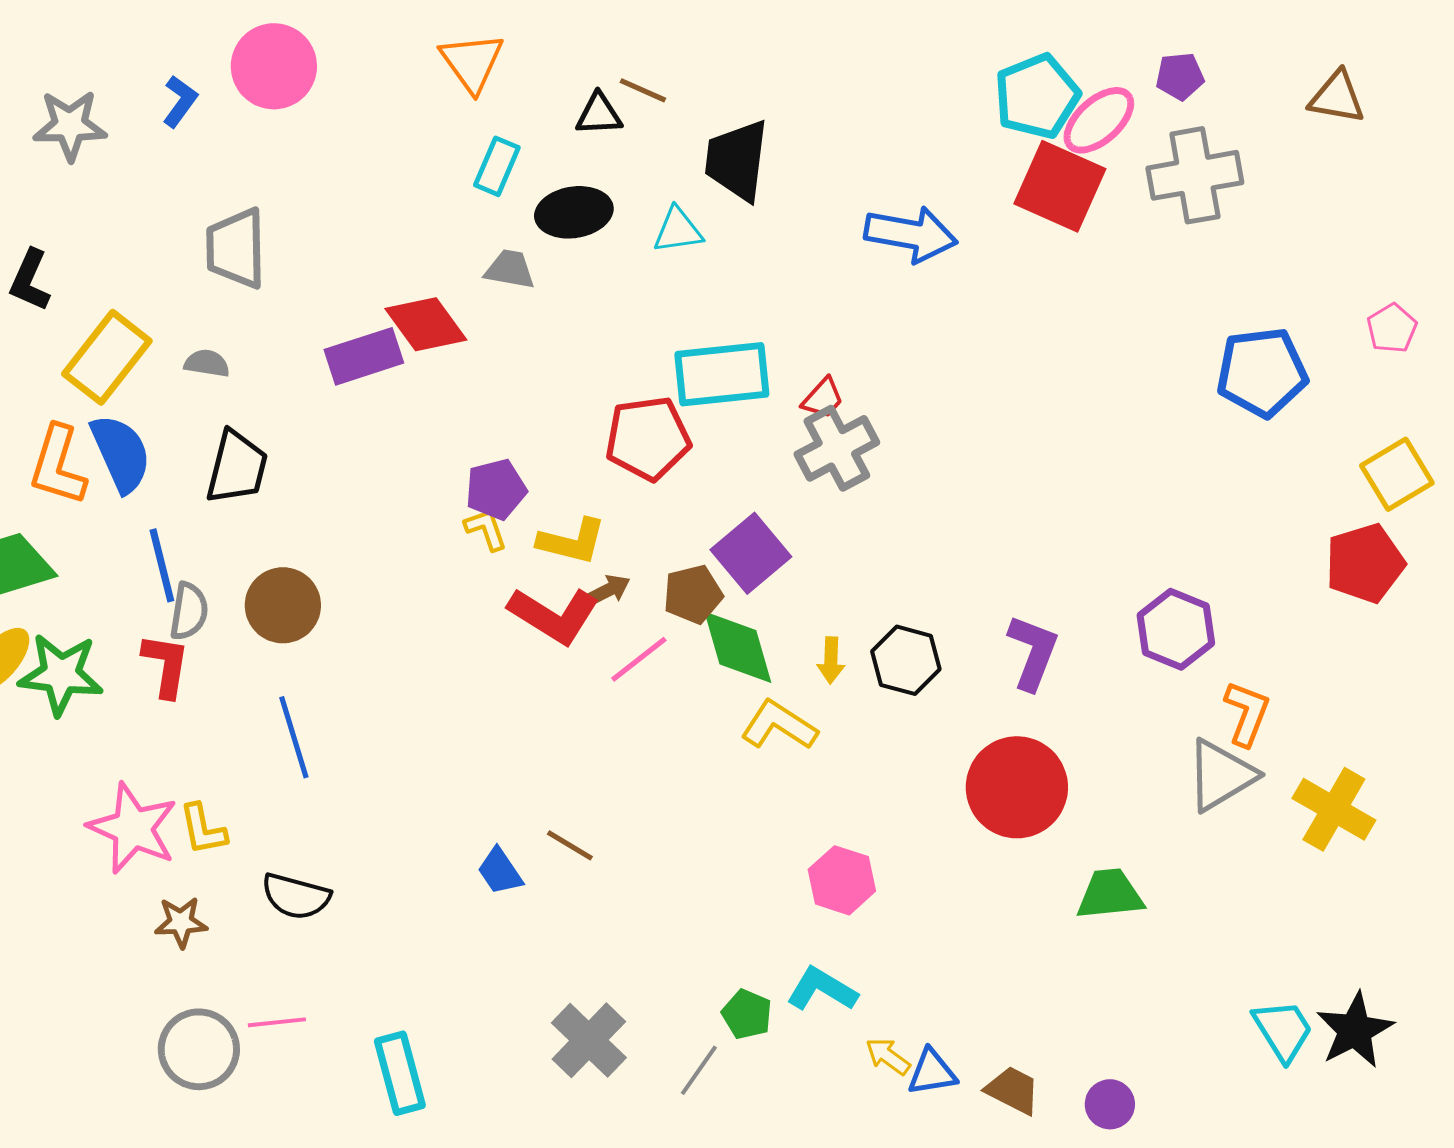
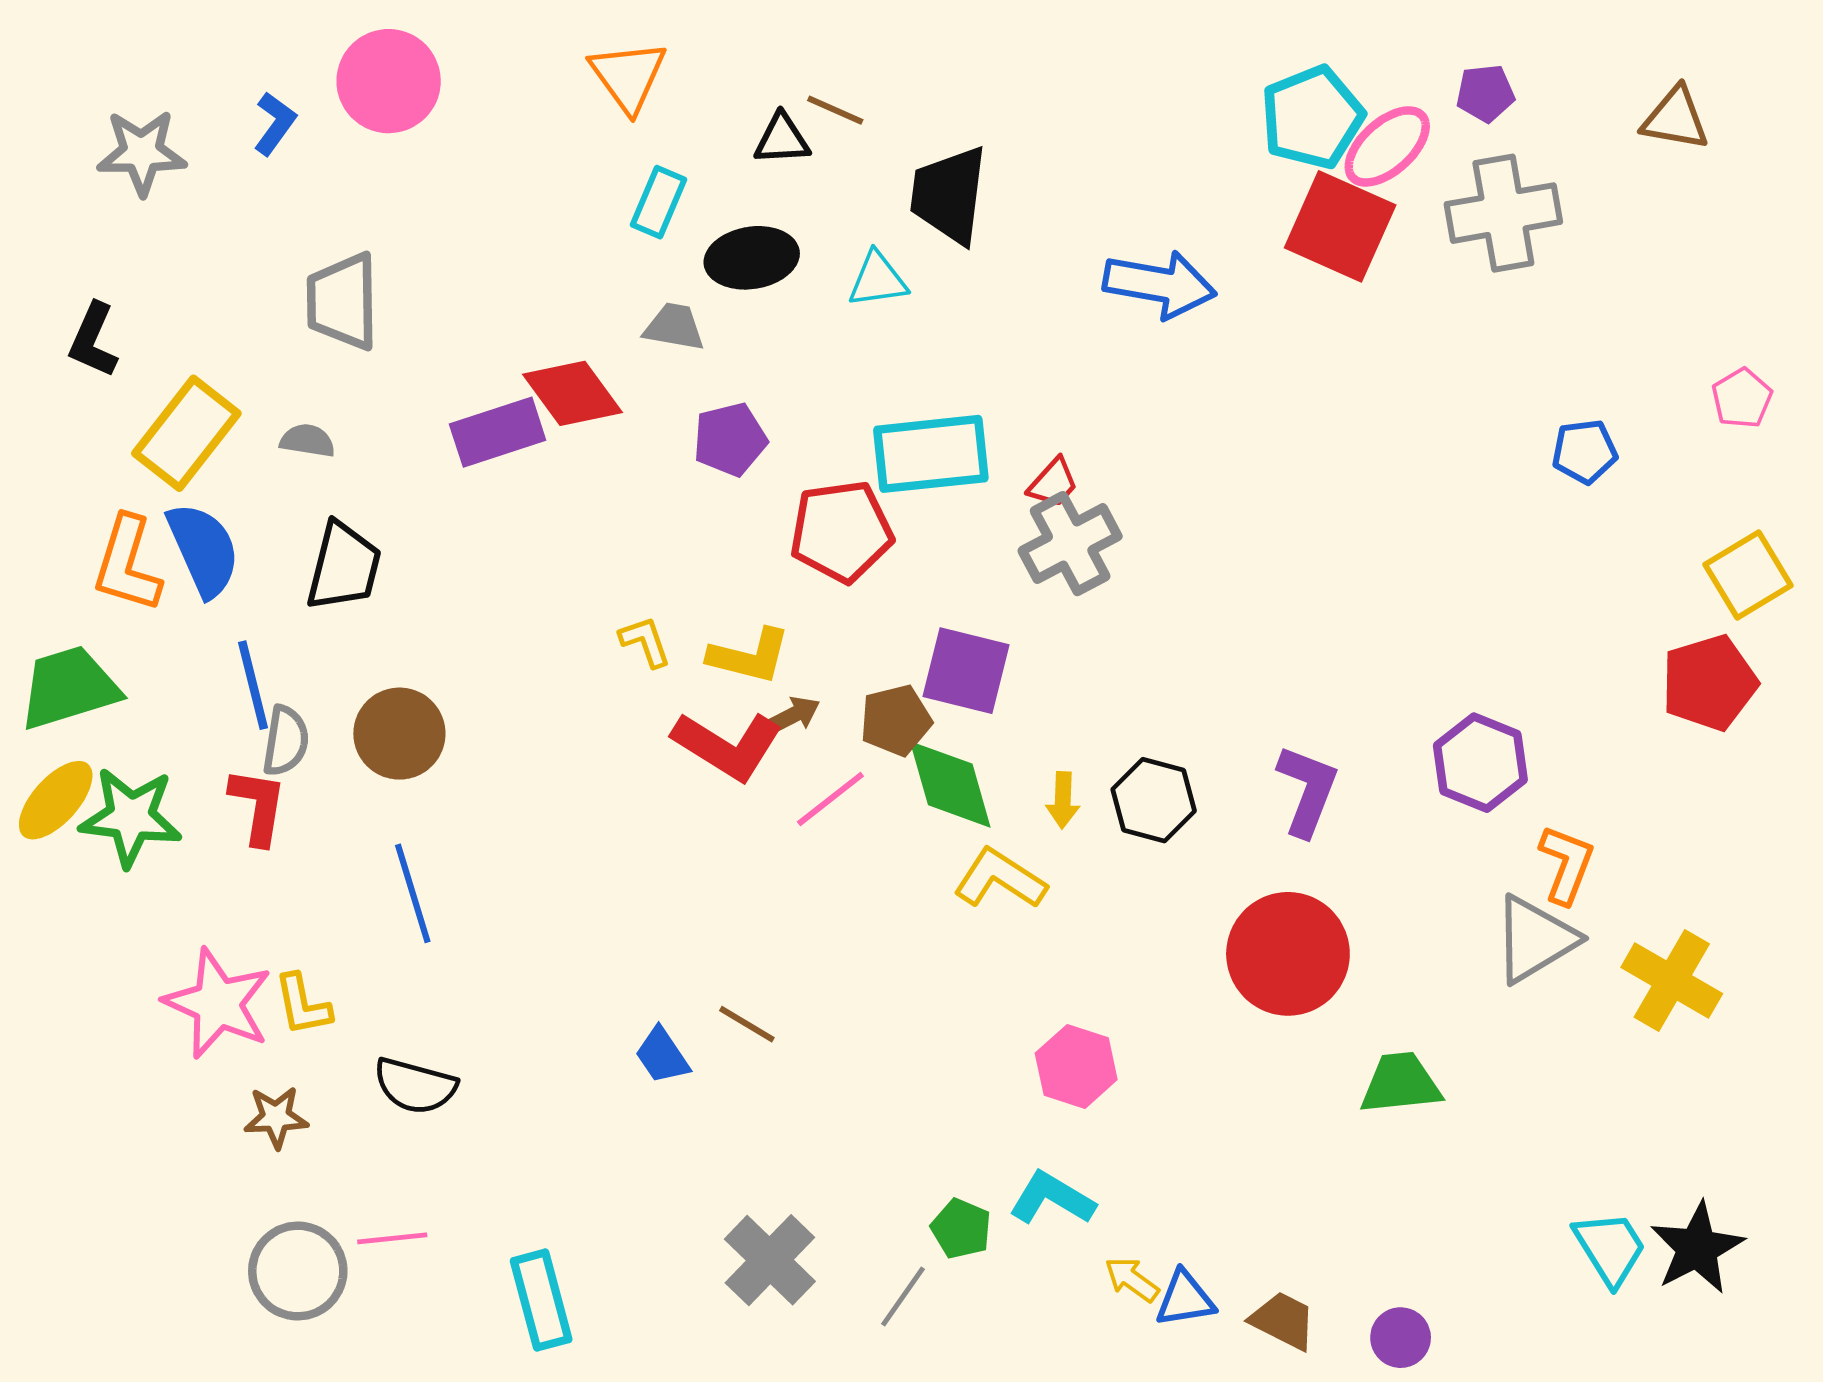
blue pentagon: (1262, 372) -> (1585, 452), size x0.6
purple pentagon: (496, 489) -> (730, 439), moved
purple square: (751, 553) -> (966, 671), turned -36

